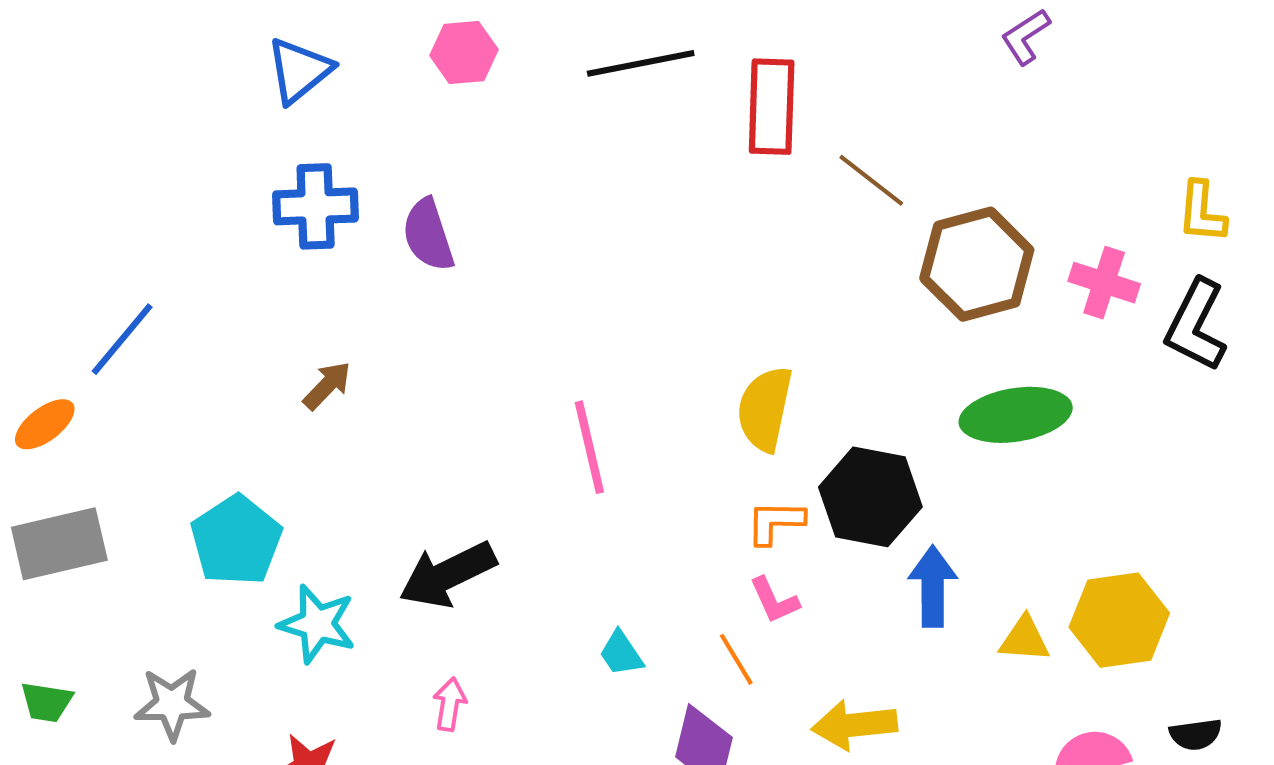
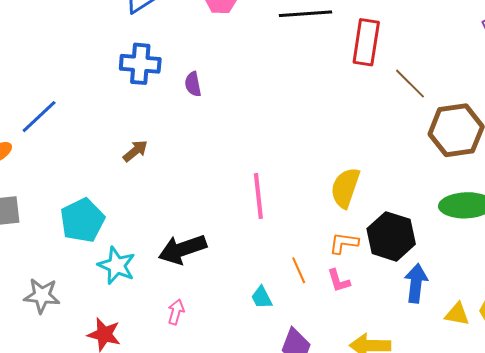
purple semicircle: (428, 235) -> (193, 84), size x0.7
orange line: (736, 659) -> (299, 270), moved

